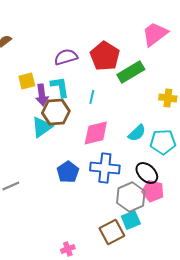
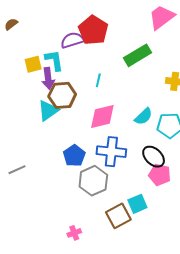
red pentagon: (105, 56) -> (93, 30), moved
cyan L-shape: (60, 87) -> (54, 60), moved
gray hexagon: (131, 197) -> (93, 181), moved

